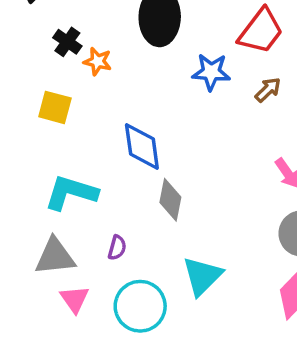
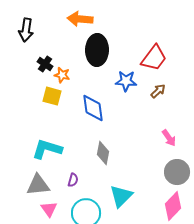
yellow square: (55, 107) -> (52, 96), moved
blue diamond: (142, 147) -> (93, 108), moved

